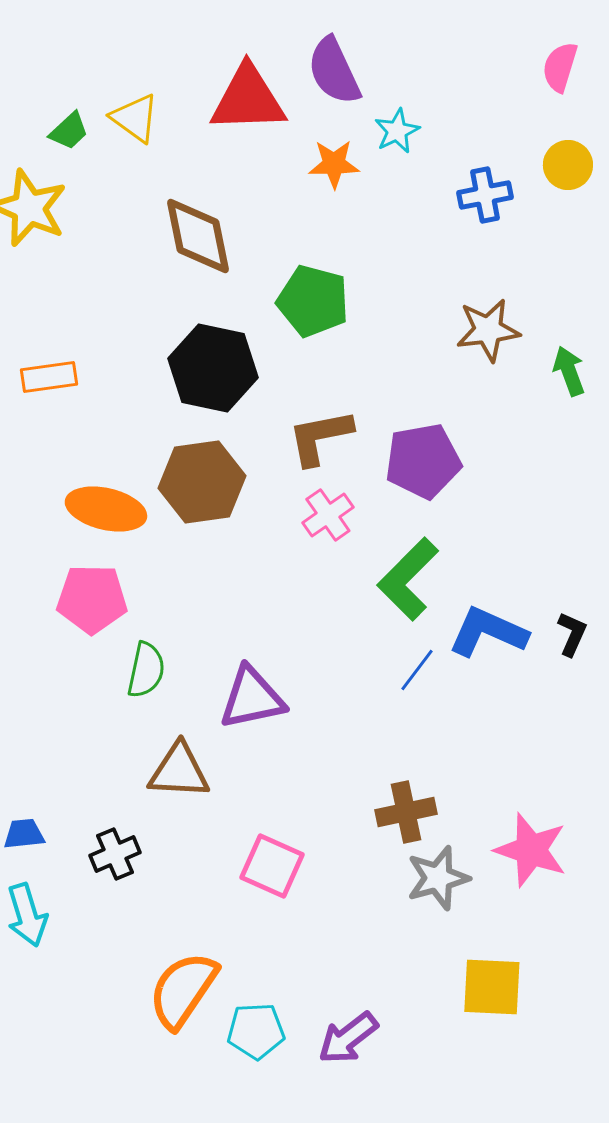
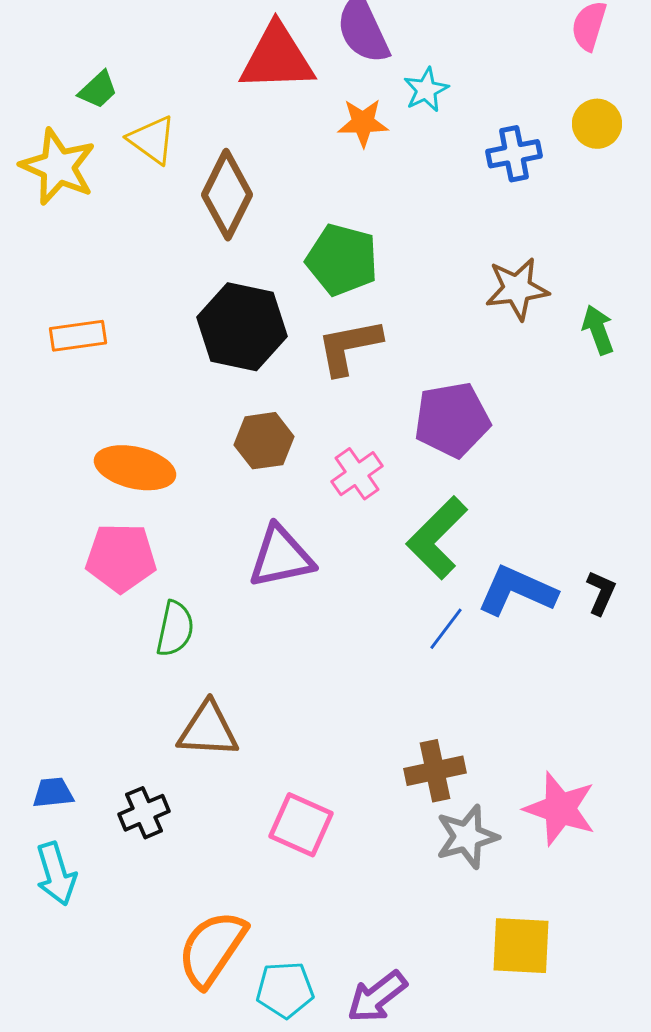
yellow triangle: (135, 118) -> (152, 140), moved
brown diamond: (198, 236) -> (227, 195), turned 38
brown L-shape: (320, 437) -> (349, 347), moved
brown hexagon: (202, 482) -> (264, 441), moved, size x0.7
purple triangle: (252, 698) -> (281, 557), moved

